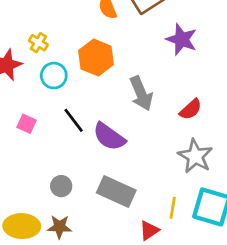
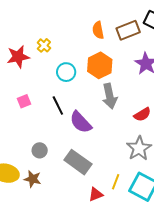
orange hexagon: (96, 58) -> (100, 65), moved
cyan circle: (54, 76) -> (66, 72), moved
pink square: (27, 124) -> (24, 101), turned 32

